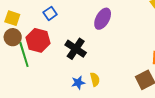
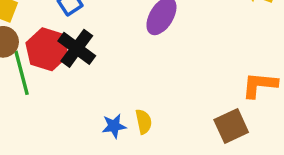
black cross: (76, 49) -> (77, 48), moved

